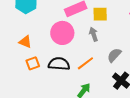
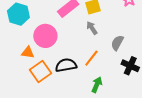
pink circle: (62, 33) -> (45, 36), moved
orange square: (33, 63) -> (40, 71), size x1.5

